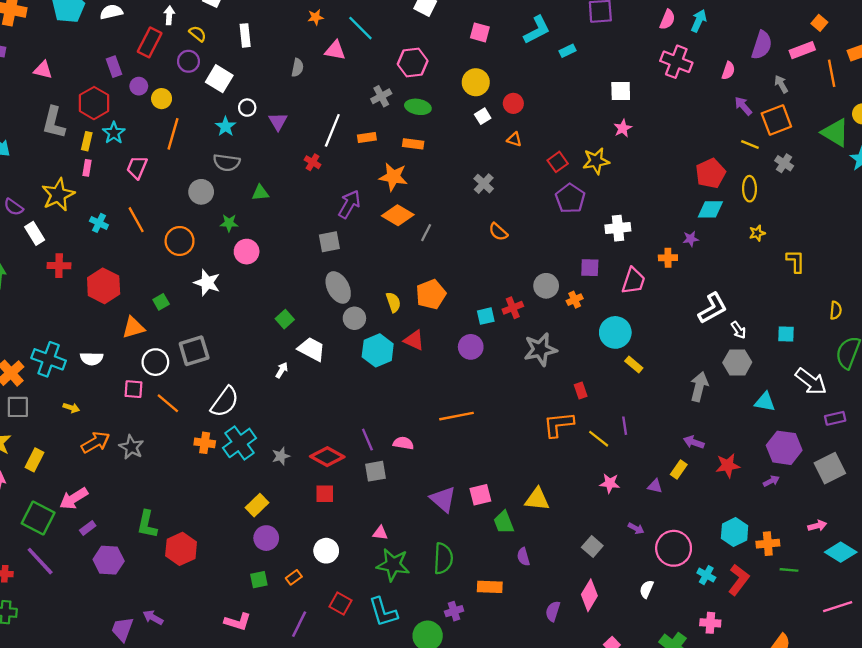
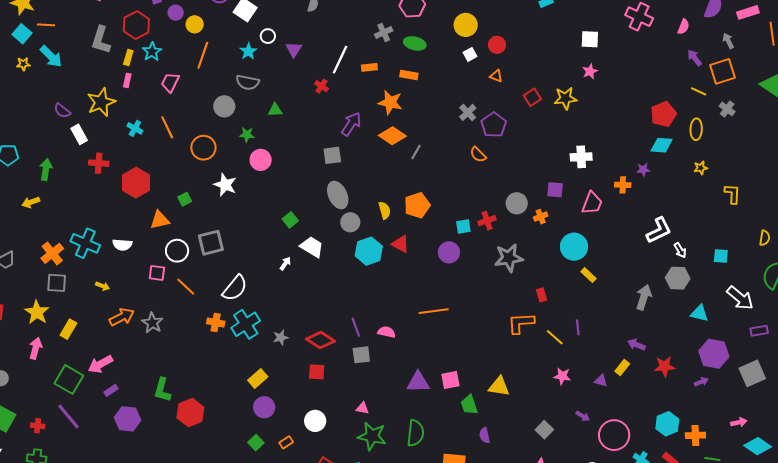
purple pentagon: (570, 198) -> (494, 125), moved
purple triangle: (443, 499) -> (418, 382), turned -45
green square: (259, 580) -> (256, 443), turned -35

